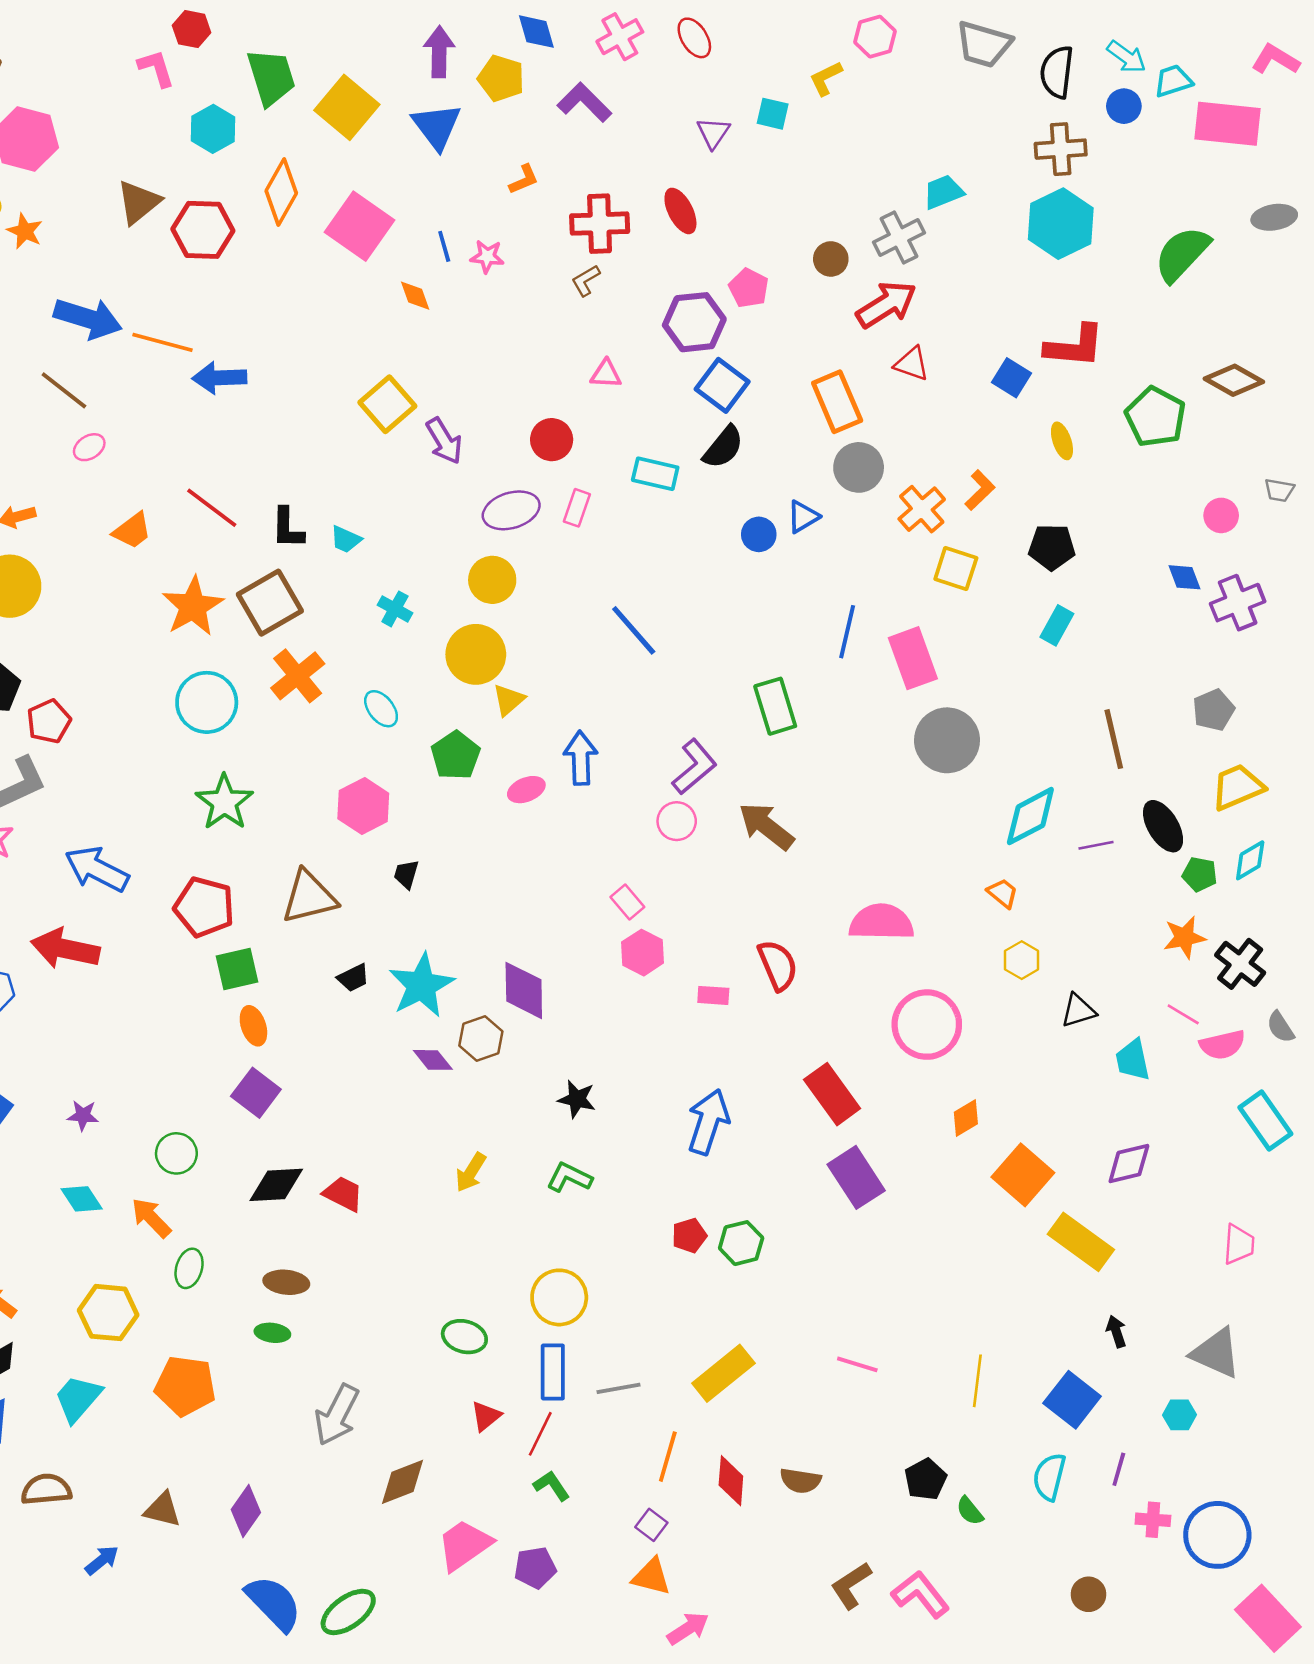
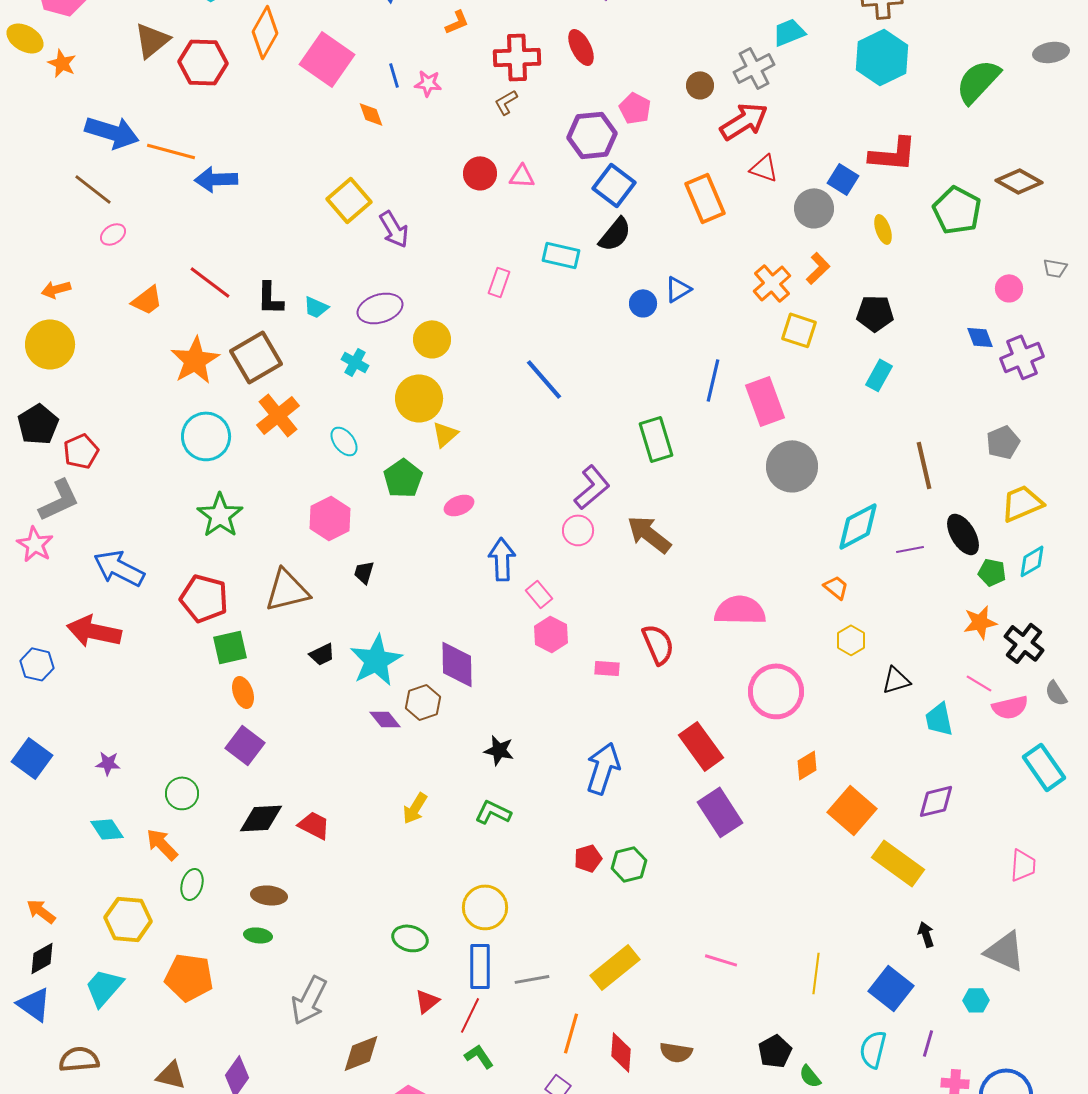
red circle: (552, 440) -> (480, 173), moved
gray circle: (859, 467) -> (814, 208), moved
purple ellipse: (511, 510) -> (380, 308), moved
blue arrow: (581, 758) -> (502, 559), moved

